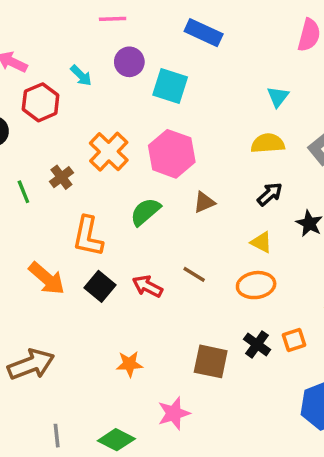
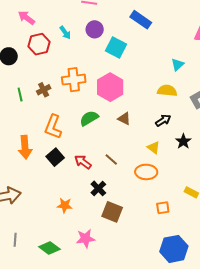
orange cross: (109, 152) -> (74, 80), turned 30
brown triangle: (204, 202) -> (124, 119), turned 40
orange arrow: (47, 278) -> (25, 147), turned 35
black cross: (257, 344) -> (98, 188), moved

